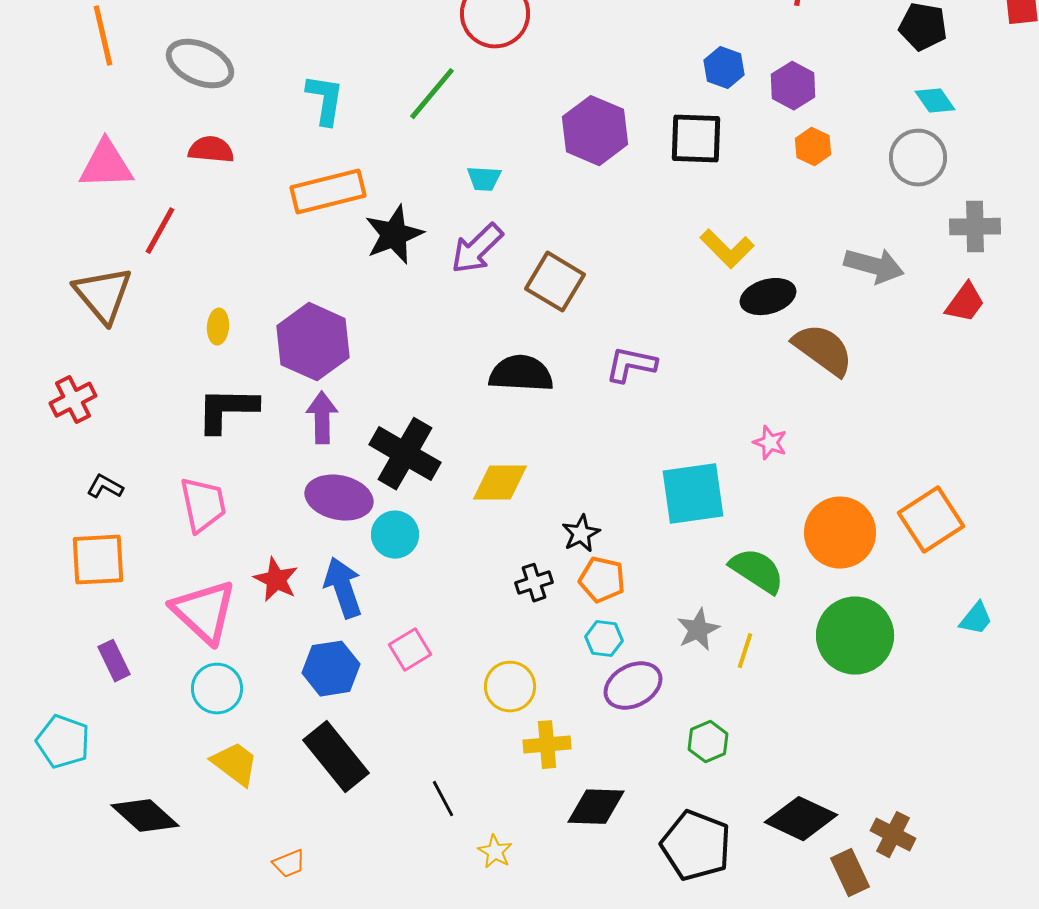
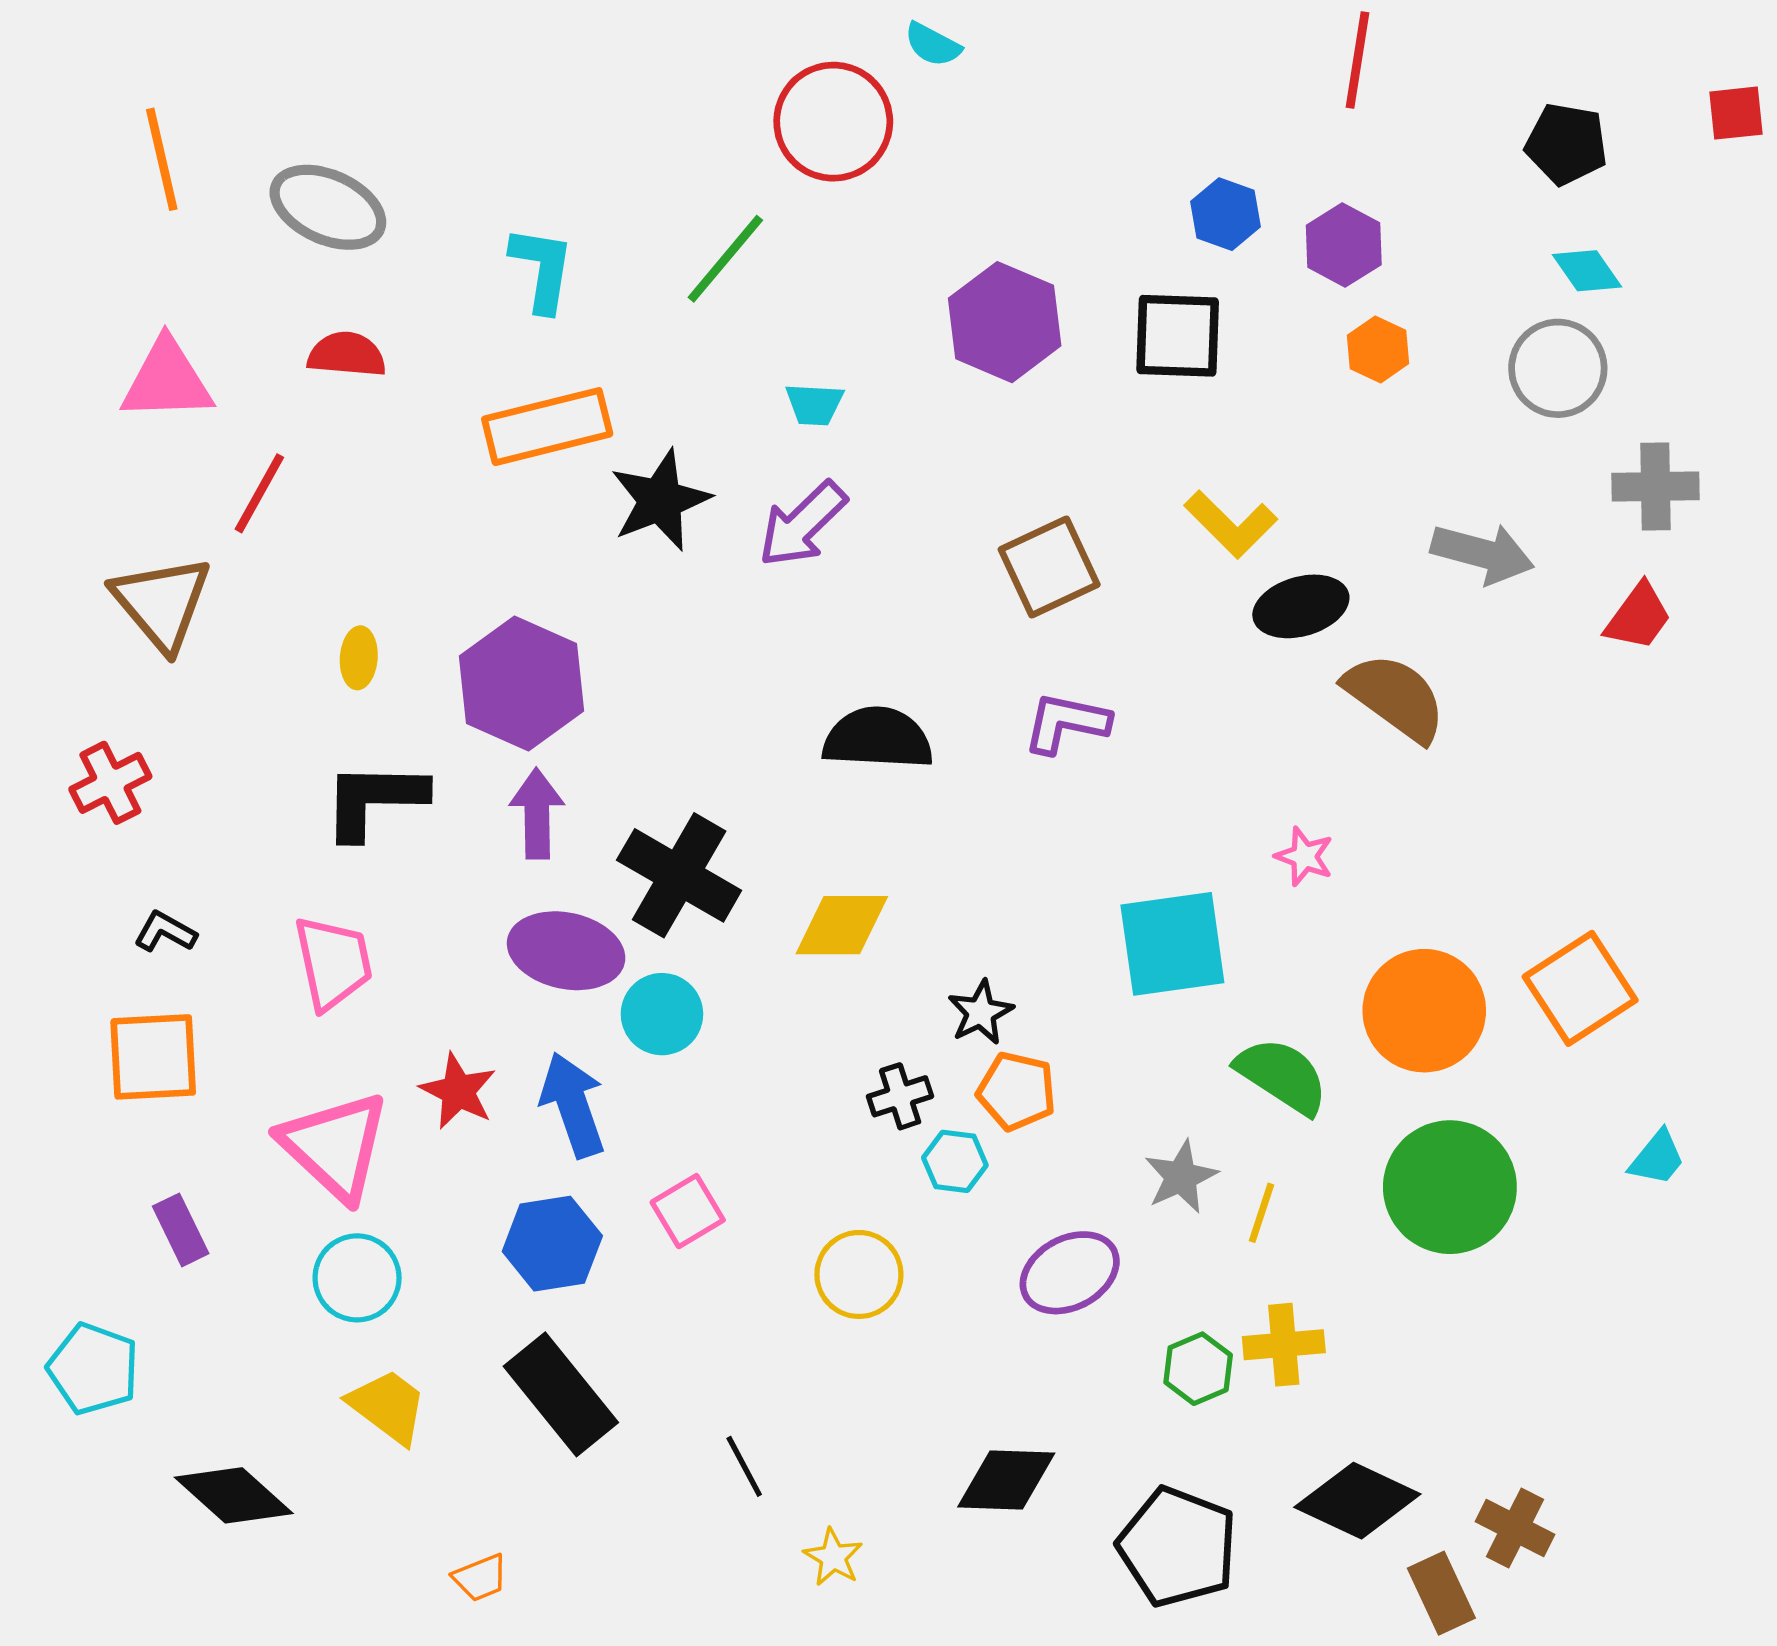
brown square: (555, 282) -> (1049, 567), moved, turned 34
cyan hexagon: (604, 639) -> (955, 1161), moved
yellow cross: (547, 745) -> (1284, 1345), moved

